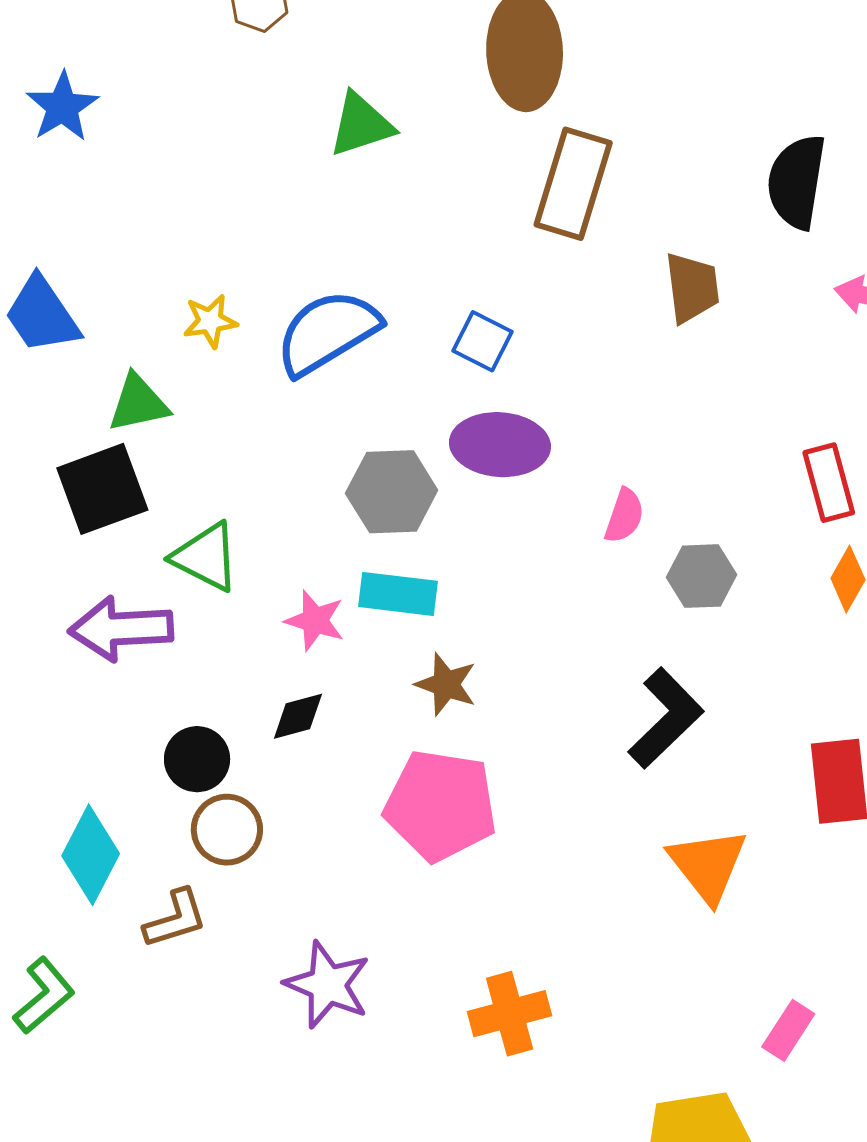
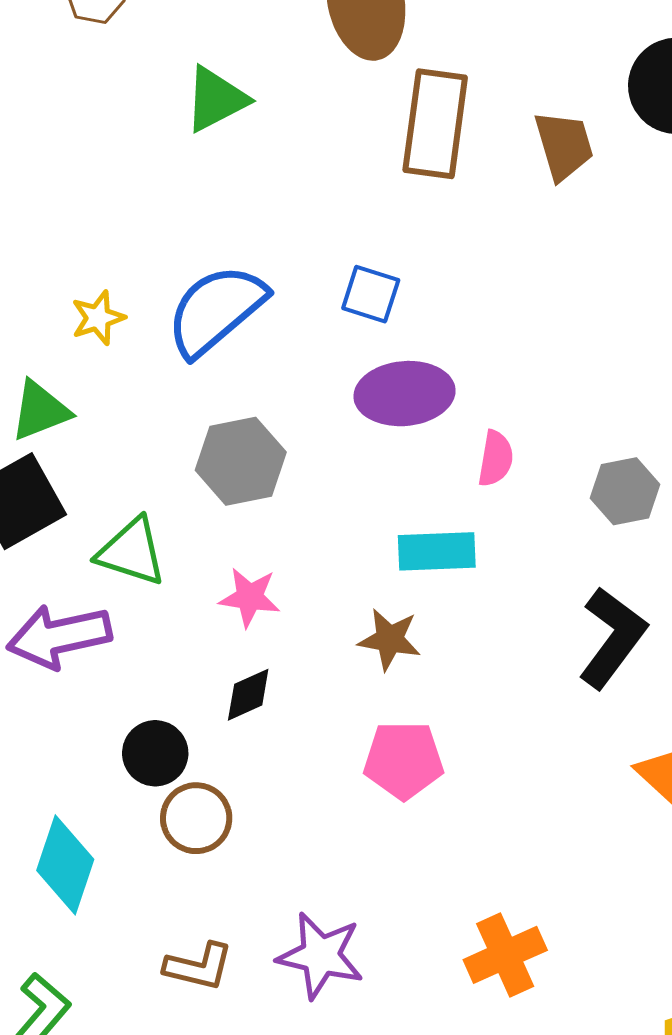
brown trapezoid: (692, 288) -> (564, 145), moved
gray hexagon: (392, 492) -> (241, 461), moved
pink semicircle: (624, 516) -> (496, 459), moved
cyan rectangle: (398, 594) -> (437, 551), moved
pink pentagon: (441, 805) -> (404, 760), size x0.7
brown L-shape: (175, 919) -> (199, 967), moved, turned 40

